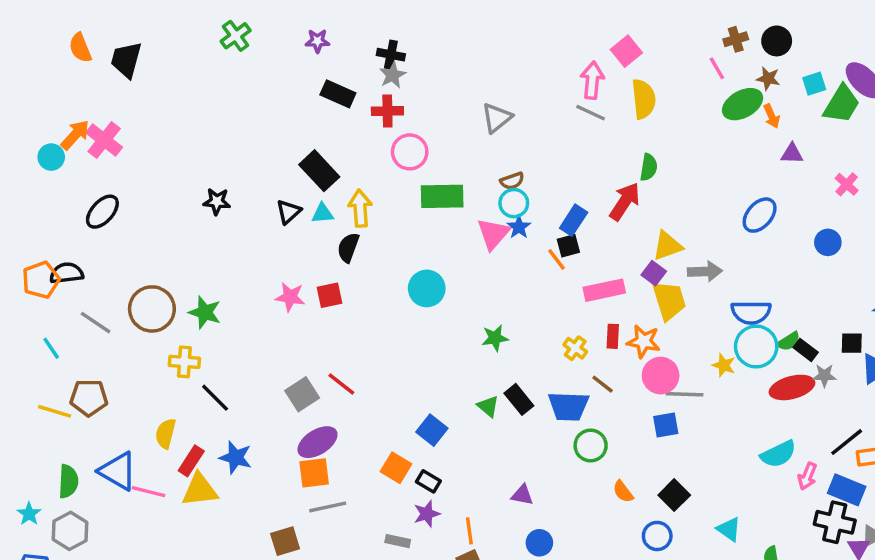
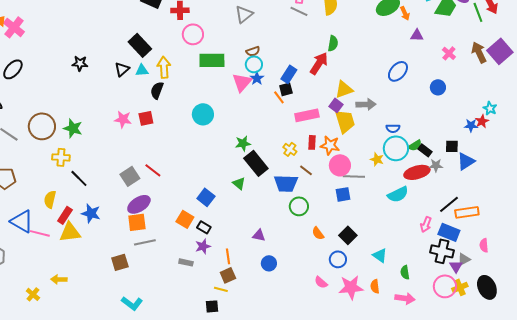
blue semicircle: (751, 312) -> (393, 128), size x0.6
black rectangle: (519, 399) -> (256, 163), moved, size x1.4
cyan semicircle: (778, 454) -> (398, 194), moved

